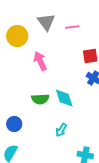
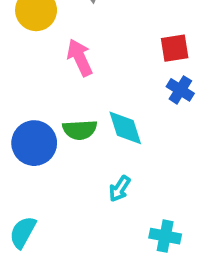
blue circle: (14, 124) -> (34, 143), moved, size x1.5

